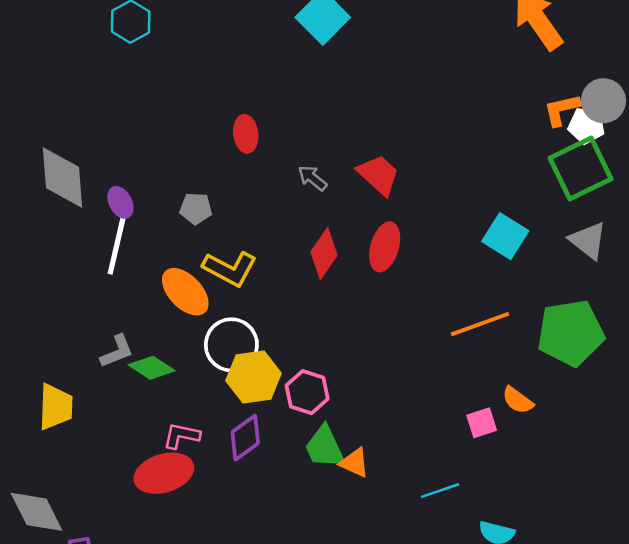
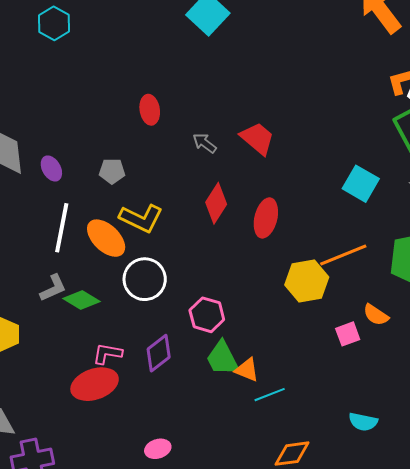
white line: (117, 244) -> (62, 228), moved
red ellipse: (385, 247) -> (266, 218), moved
yellow hexagon: (254, 377) -> (307, 281), moved
cyan line: (440, 491) -> (270, 395), moved

